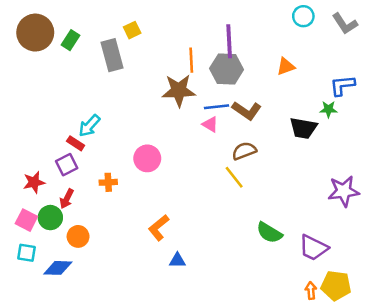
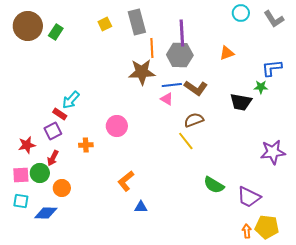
gray rectangle: (112, 55) -> (137, 22), moved
pink square: (26, 220) -> (21, 175), turned -30

